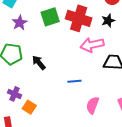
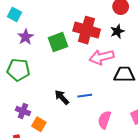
green square: (50, 17) -> (58, 42), moved
black arrow: (39, 63) -> (62, 97), moved

